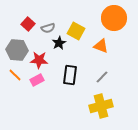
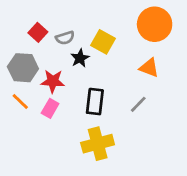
orange triangle: (101, 46) -> (149, 68), moved
pink rectangle: (37, 80) -> (50, 108), turned -32
yellow cross: (101, 106) -> (98, 144), moved

